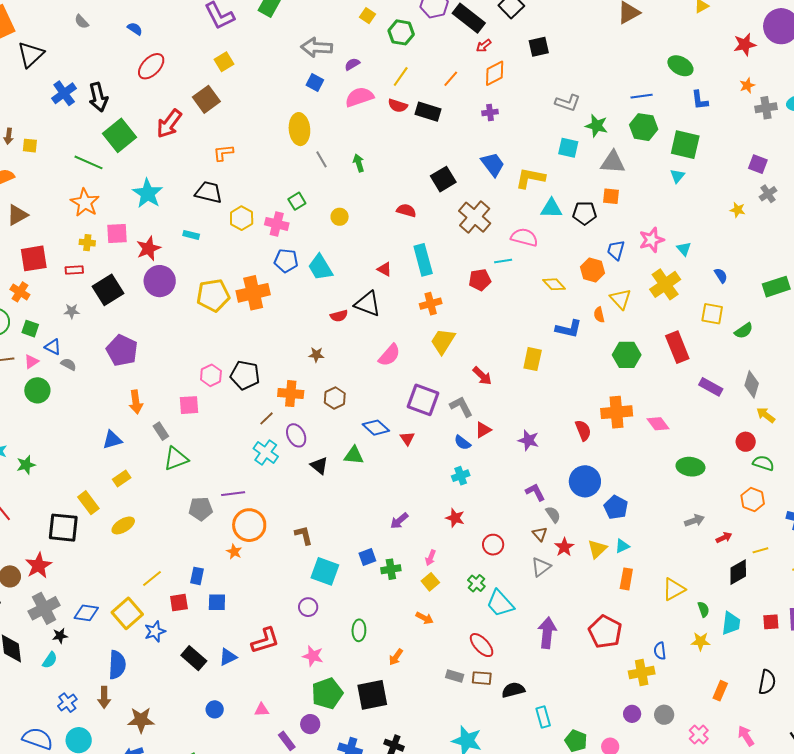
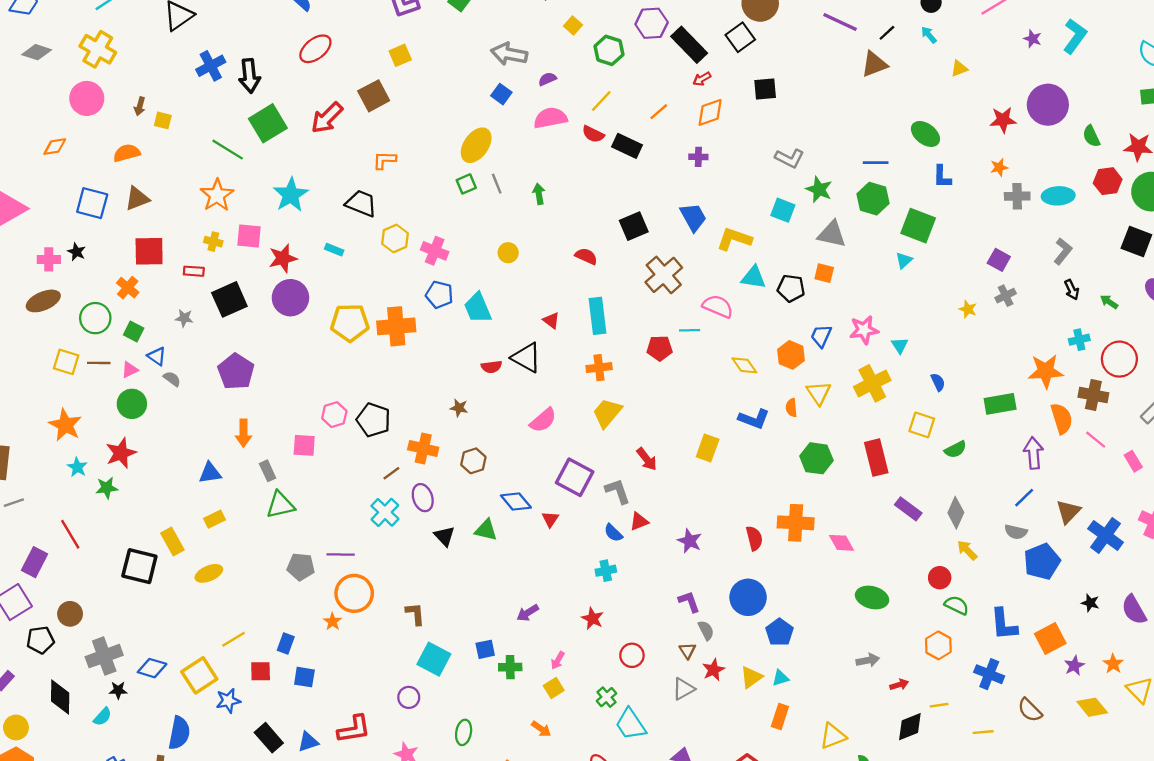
yellow ellipse: (299, 129) -> (476, 145), turned 32
green square: (297, 201) -> (466, 184), moved
red star: (39, 565) -> (121, 453), moved

